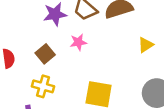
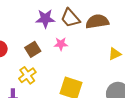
yellow cross: (43, 86) -> (27, 75), turned 30

